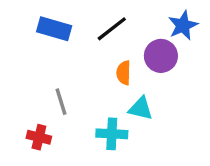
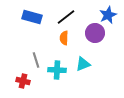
orange semicircle: (124, 73) -> (64, 38), moved
cyan triangle: (141, 108) -> (83, 64), turned -35
cyan cross: (112, 134) -> (57, 70), moved

